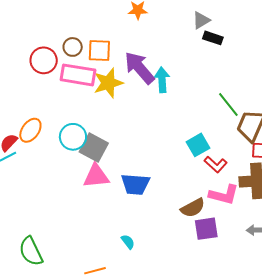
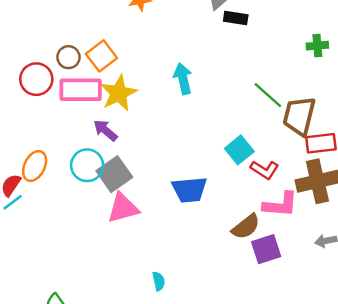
orange square: (99, 50) -> (101, 56), turned -30
purple arrow: (139, 68) -> (105, 130), moved, size x0.6
gray square: (94, 148) -> (114, 174), turned 36
blue trapezoid: (135, 184) -> (189, 190), moved
cyan semicircle: (128, 242) -> (159, 281), moved, turned 35

